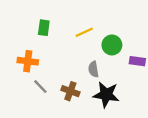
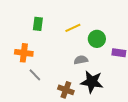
gray semicircle: (93, 69) -> (81, 60), turned 88
brown cross: (70, 91) -> (66, 90), moved

